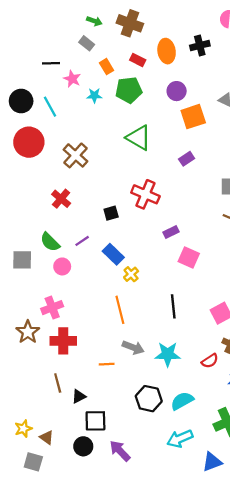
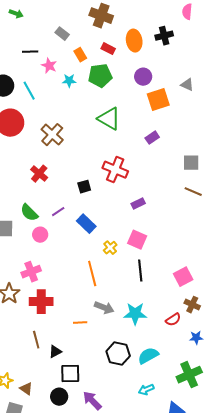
green arrow: (94, 21) -> (16, 14), moved
pink square: (189, 258) -> (137, 240), moved
yellow cross: (131, 274) -> (110, 248), moved
cyan arrow: (180, 439) -> (146, 390), size x0.7

